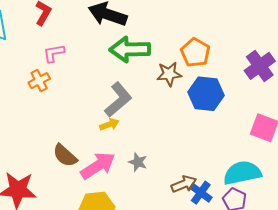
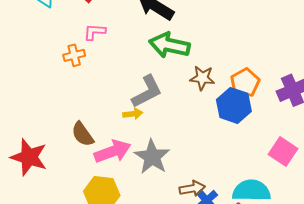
orange pentagon: (195, 53) -> (245, 83), moved
gray star: (138, 162) -> (152, 157), size x1.8

